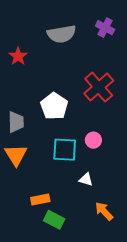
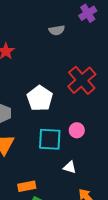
purple cross: (105, 28) -> (88, 13), moved, turned 30
gray semicircle: (62, 34) -> (57, 30), moved, size x0.6

